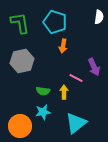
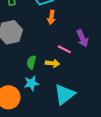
green semicircle: (43, 91) -> (31, 62), turned 96
yellow arrow: (64, 92) -> (52, 63), turned 96

